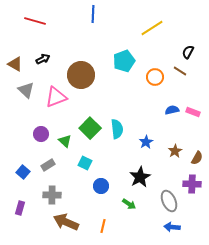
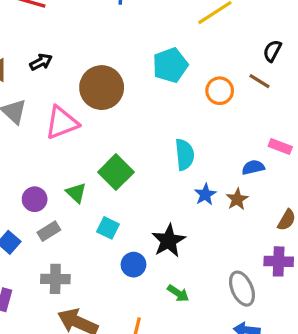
blue semicircle: (172, 110) -> (253, 167), moved
cyan semicircle: (117, 129) -> (185, 155), moved
purple circle: (41, 134) -> (35, 199), moved
brown star: (175, 151) -> (237, 199), moved
black star: (140, 177) -> (169, 241), moved

